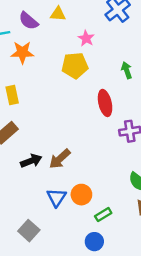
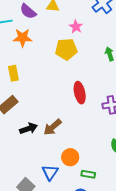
red ellipse: (105, 103) -> (80, 93), moved
blue triangle: (56, 197) -> (50, 172), moved
green rectangle: (103, 215) -> (88, 174), turned 40

